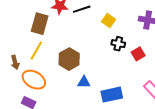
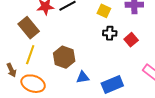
yellow square: (109, 21) -> (104, 11), moved
brown rectangle: (40, 24) -> (29, 28), turned -45

